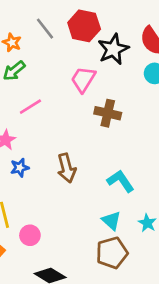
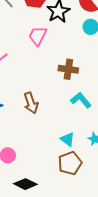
brown cross: (108, 113) -> (68, 69), moved
cyan L-shape: (121, 181) -> (81, 100), moved

